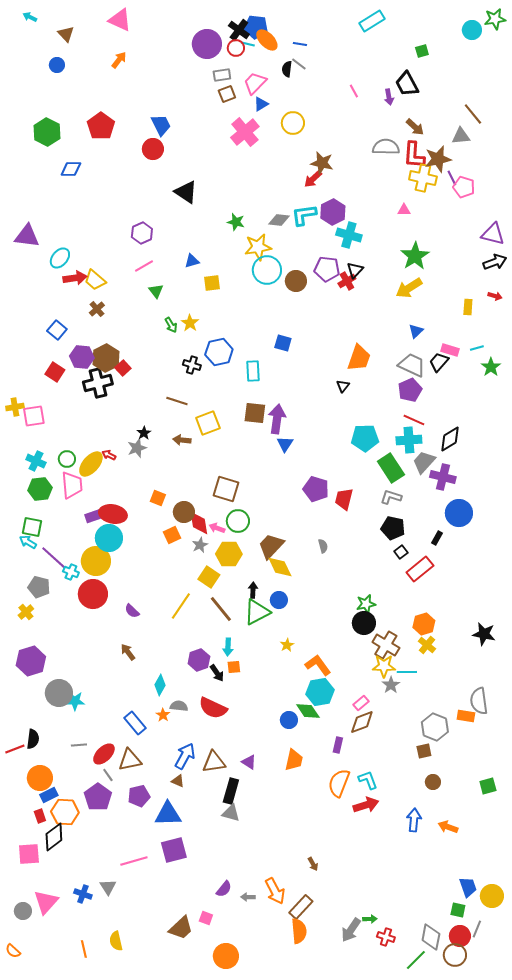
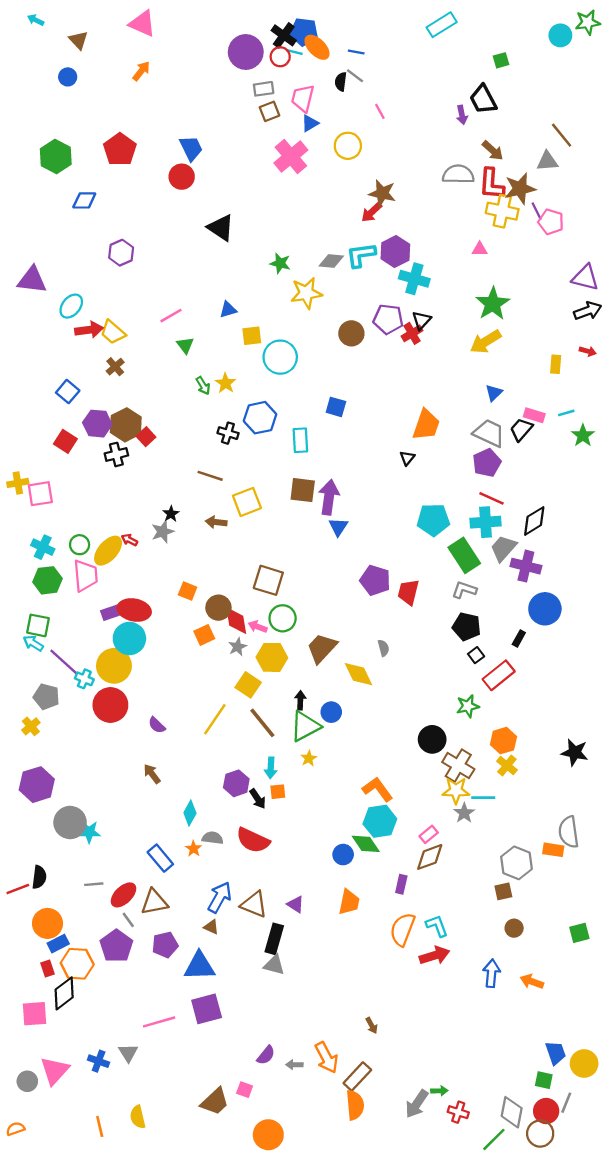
pink trapezoid: (255, 83) -> (303, 98), turned -30
pink line: (354, 91) -> (380, 111), moved
purple hexagon: (142, 233) -> (121, 253), moved
cyan circle: (267, 270) -> (280, 357), moved
black cross: (98, 383) -> (116, 454), size x0.7
yellow diamond: (280, 567) -> (359, 674), moved
green star: (366, 604) -> (468, 706), moved
yellow star: (287, 645) -> (309, 758), moved
brown triangle: (214, 762) -> (254, 904), turned 30
orange semicircle: (13, 951) -> (15, 1129), turned 119

